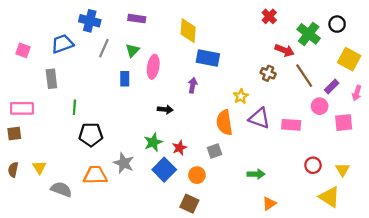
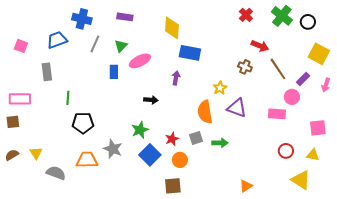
green cross: (309, 34) -> (282, 16), moved
pink ellipse: (153, 67) -> (140, 61), turned 55
pink square: (344, 123) -> (318, 128), moved
pink rectangle: (291, 125) -> (277, 114), moved
red star: (179, 148) -> (172, 139), moved
brown semicircle: (13, 170) -> (12, 155), turned 48
yellow triangle: (343, 170) -> (313, 155), turned -48
green arrow: (256, 174) -> (220, 143), moved
brown square: (189, 204) -> (173, 186), turned -30

